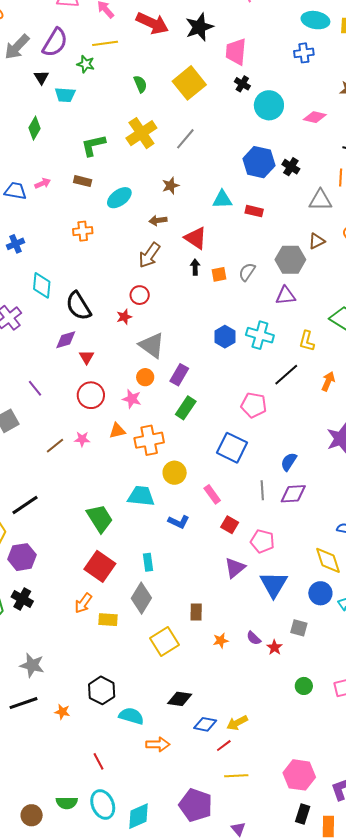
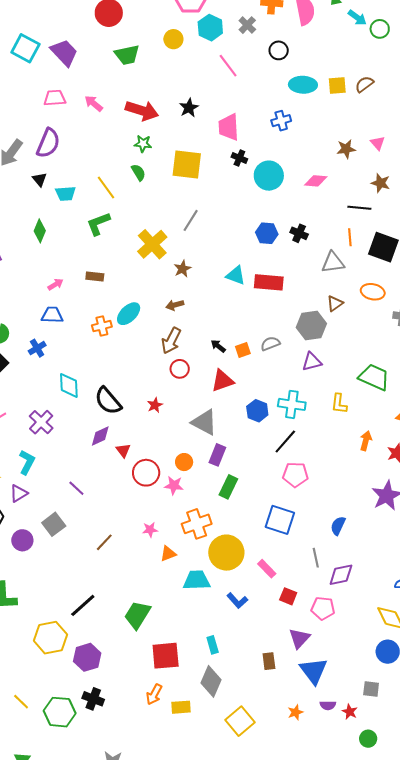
black star: (199, 27) -> (189, 108), size x0.7
yellow line: (105, 43) -> (106, 187), moved, turned 70
blue cross: (304, 53) -> (281, 121), moved
green star: (86, 64) -> (143, 144), moved
yellow square: (189, 83) -> (187, 164), turned -36
yellow cross: (141, 133) -> (152, 244), moved
green L-shape: (93, 145) -> (98, 224), moved
blue hexagon: (259, 162) -> (267, 233), size x0.7
blue trapezoid: (15, 191) -> (52, 315), moved
cyan ellipse: (119, 198) -> (129, 314), moved
cyan triangle: (222, 199) -> (236, 275), turned 30
red rectangle: (254, 211) -> (269, 282), size x1.6
red triangle: (196, 238) -> (222, 381), moved, turned -45
black arrow: (195, 267) -> (218, 346), turned -42
gray semicircle: (247, 272) -> (270, 344), turned 42
red circle: (140, 295) -> (180, 369), moved
gray triangle: (152, 345) -> (204, 422), moved
black line: (286, 375) -> (285, 442), moved
red circle: (91, 395) -> (146, 473), moved
orange triangle: (117, 431) -> (168, 554), moved
pink star: (82, 439) -> (150, 530), moved
yellow circle: (175, 473) -> (226, 553), size x1.5
purple diamond: (293, 494) -> (341, 575), moved
green trapezoid: (100, 518) -> (137, 615), moved, turned -108
blue L-shape: (179, 522) -> (237, 601), turned 30
red square: (100, 566) -> (166, 656), turned -32
blue triangle: (274, 584) -> (313, 671), moved
brown rectangle: (196, 612) -> (269, 661), moved
purple semicircle: (254, 638) -> (328, 705), turned -35
green circle: (304, 686) -> (368, 739), moved

